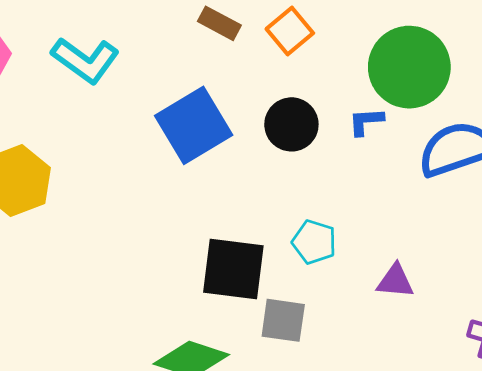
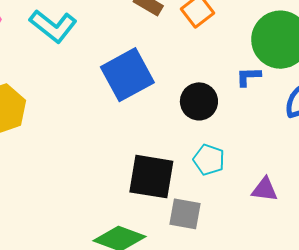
black circle: (291, 124) -> (199, 101), moved

